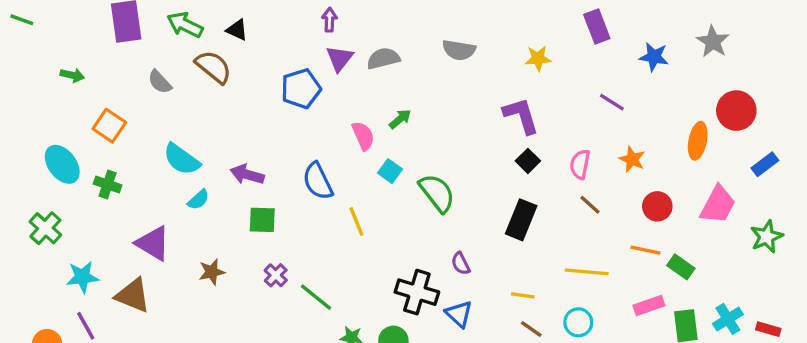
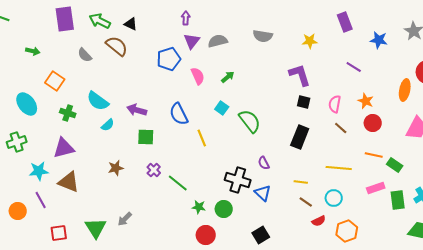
pink semicircle: (363, 136) -> (198, 76), moved
black square: (528, 161) -> (304, 102), turned -32
green cross: (108, 184) -> (68, 113), moved
red circle: (657, 206) -> (373, 123), moved
green cross: (45, 228) -> (17, 142), turned 30
purple triangle: (153, 243) -> (64, 148), moved, turned -45

